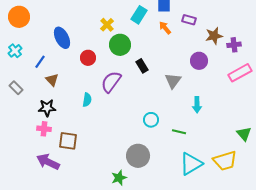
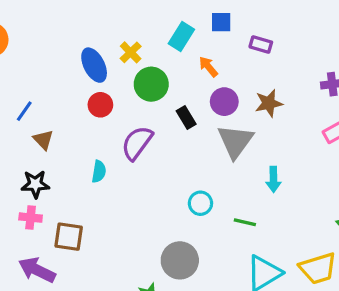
orange arrow: (165, 28) -> (208, 67), moved
brown star: (214, 36) -> (269, 103), moved
blue ellipse: (62, 38) -> (94, 65), moved
purple circle: (199, 61) -> (224, 102), moved
gray triangle: (173, 81) -> (235, 141), size x1.4

